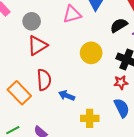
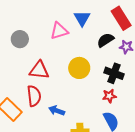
red triangle: (37, 45) -> (39, 70), moved, turned 40

